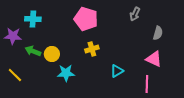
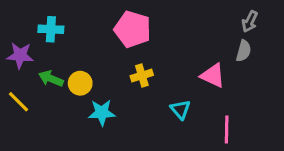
gray arrow: (135, 14) -> (250, 22), moved
pink triangle: (154, 59) -> (213, 76), moved
cyan triangle: (117, 71) -> (180, 109), turned -40
yellow line: (15, 75) -> (18, 102), moved

